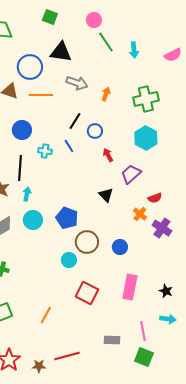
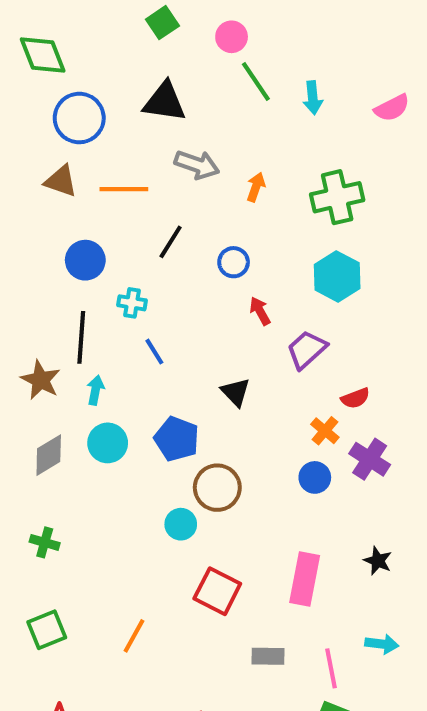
green square: (50, 17) -> (162, 23), moved, turned 35
blue circle: (30, 67) -> (79, 118), moved
black line: (75, 121) -> (171, 242), moved
blue line: (69, 146) -> (154, 352), moved
black triangle: (106, 195) -> (236, 392), moved
blue circle: (120, 247) -> (315, 477), moved
black star: (166, 291) -> (378, 561), moved
gray rectangle: (112, 340) -> (268, 656), moved

